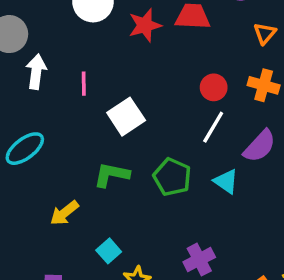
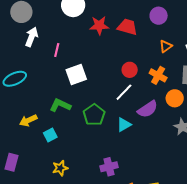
cyan triangle: (226, 181) -> (124, 125), turned 42
cyan square: (109, 251) -> (50, 135), moved
purple cross: (199, 260) -> (109, 167), moved

